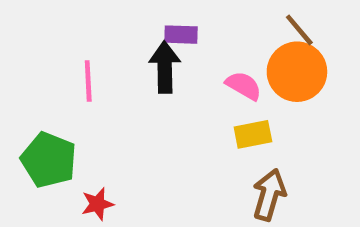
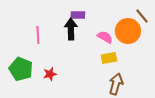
brown line: (299, 30) -> (142, 16), moved
red star: (97, 204) -> (50, 74), moved

